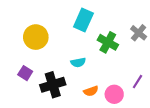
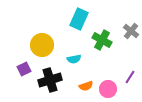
yellow circle: (36, 37) -> (42, 45), moved
purple square: (25, 73) -> (24, 69), turned 32

